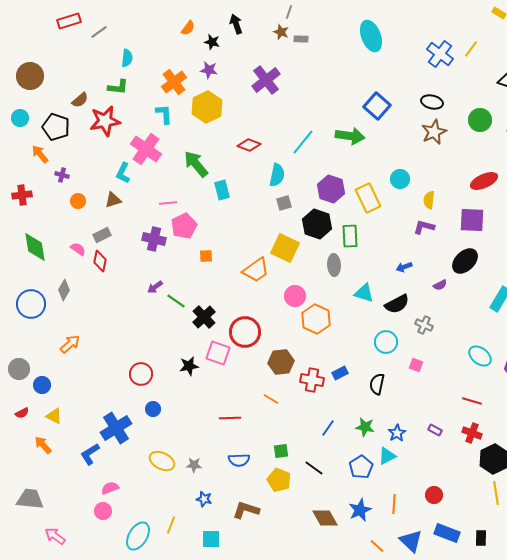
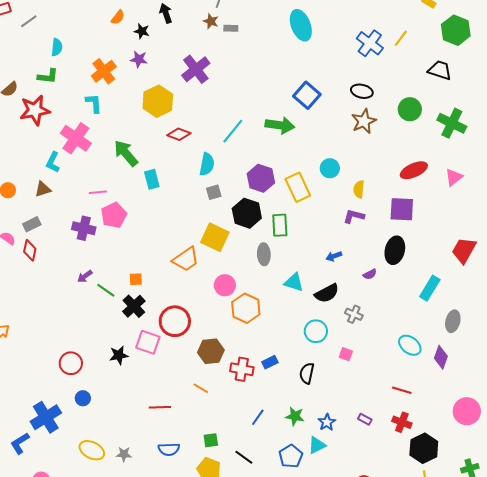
yellow hexagon: (207, 107) -> (158, 101), moved
orange square: (206, 256) -> (136, 279), moved
black ellipse: (465, 261) -> (395, 250), turned -32

